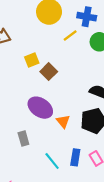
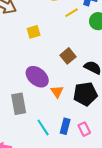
brown square: (49, 72) -> (68, 56), moved
gray rectangle: (23, 138) -> (19, 104), size x1.5

